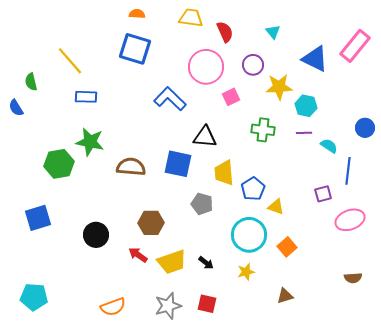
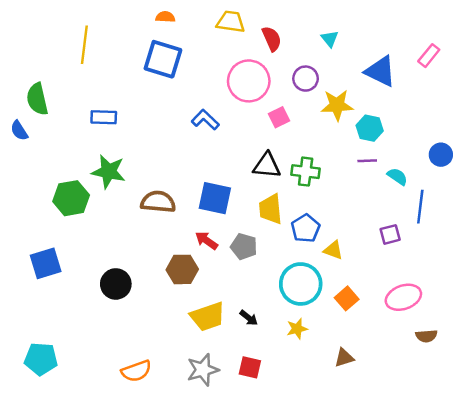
pink rectangle: (355, 46) -> (429, 56), size x0.6
yellow line: (70, 61) -> (84, 45), moved, turned 48
green semicircle: (31, 82) -> (37, 99), size x1.5
blue L-shape: (170, 99) -> (205, 120), size x0.7
green cross: (263, 130) -> (306, 172), moved
black triangle: (205, 137) -> (267, 166), moved
pink ellipse: (350, 220) -> (403, 297), moved
red arrow: (138, 255) -> (206, 240), moved

